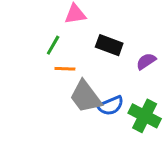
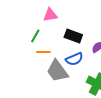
blue semicircle: (111, 106) -> (74, 59), moved

